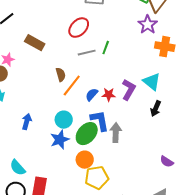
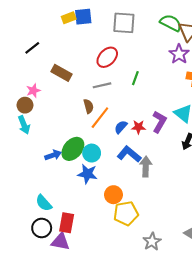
gray line: (87, 53) -> (102, 85), moved
blue L-shape: (100, 121) -> (129, 154), turned -40
blue arrow: (27, 122) -> (53, 155), turned 56
green ellipse: (87, 134) -> (73, 149), moved
blue star: (60, 140) -> (87, 174), turned 30

